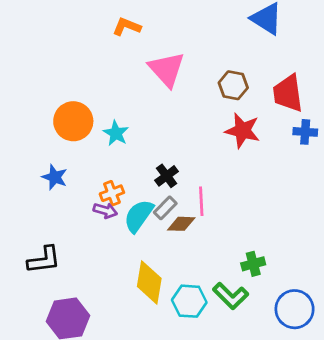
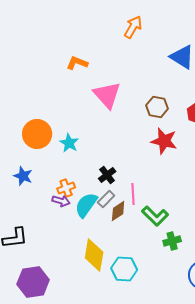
brown diamond: (181, 224) -> (118, 211), turned -35
green L-shape: (231, 296) -> (155, 216), moved

